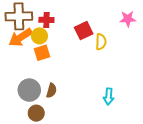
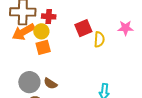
pink star: (128, 19) -> (125, 28), moved
brown semicircle: (51, 91) -> (50, 84), turned 104

